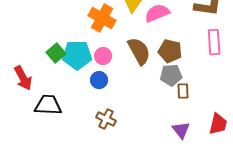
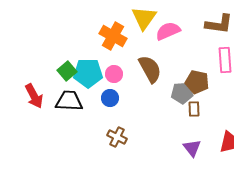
brown pentagon: (170, 51) -> (197, 82), moved
black trapezoid: (48, 105) -> (69, 101), moved

